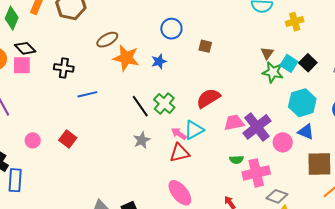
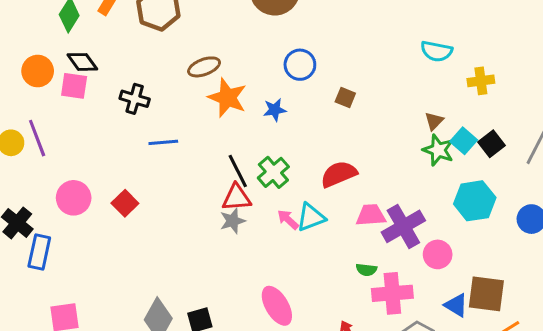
blue triangle: (306, 132) -> (456, 305), moved
pink circle: (33, 140) -> (74, 198), size x1.5
red triangle: (180, 153) -> (236, 198), moved

